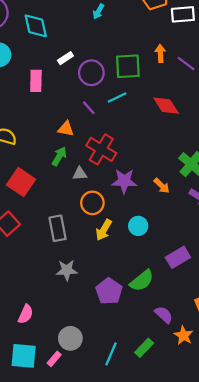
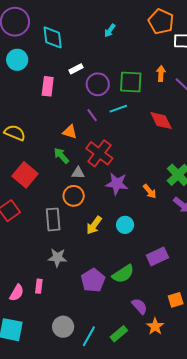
green arrow: (59, 156) -> (61, 156), turned -78
orange circle: (92, 203) -> (74, 196), moved
gray circle: (70, 338) -> (63, 327), moved
pink rectangle: (54, 359) -> (39, 286), moved, turned -40

